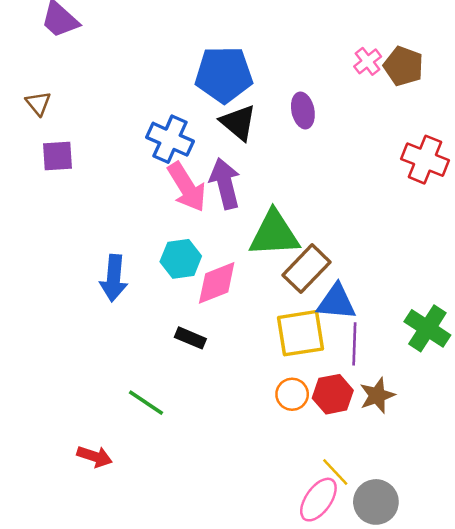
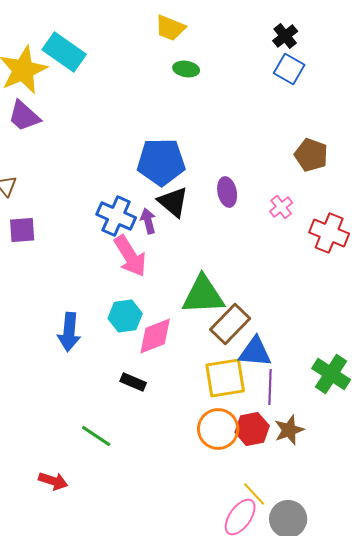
pink cross: (368, 61) -> (281, 207), moved
purple arrow: (225, 184) -> (148, 221), moved, size x0.6
orange circle: (292, 394) -> (218, 429), size x1.5

